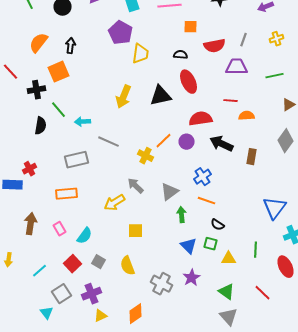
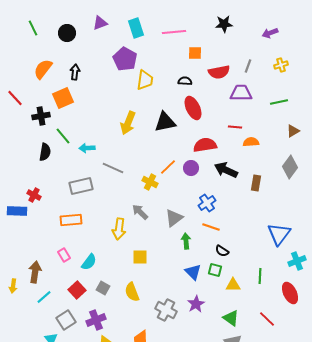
red cross: (30, 169) -> (34, 195), turned -32
yellow arrow: (114, 203) -> (119, 229), turned -50
brown arrow: (30, 224) -> (35, 272), moved

